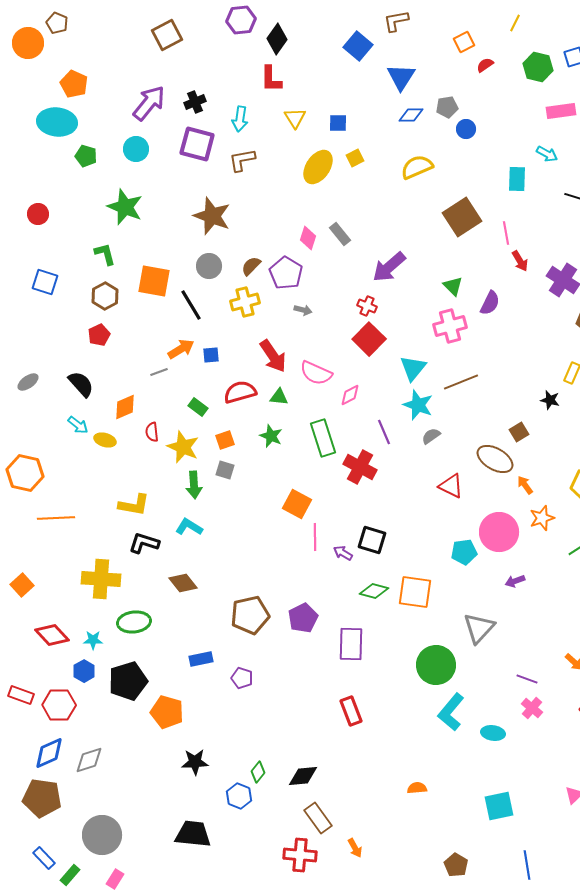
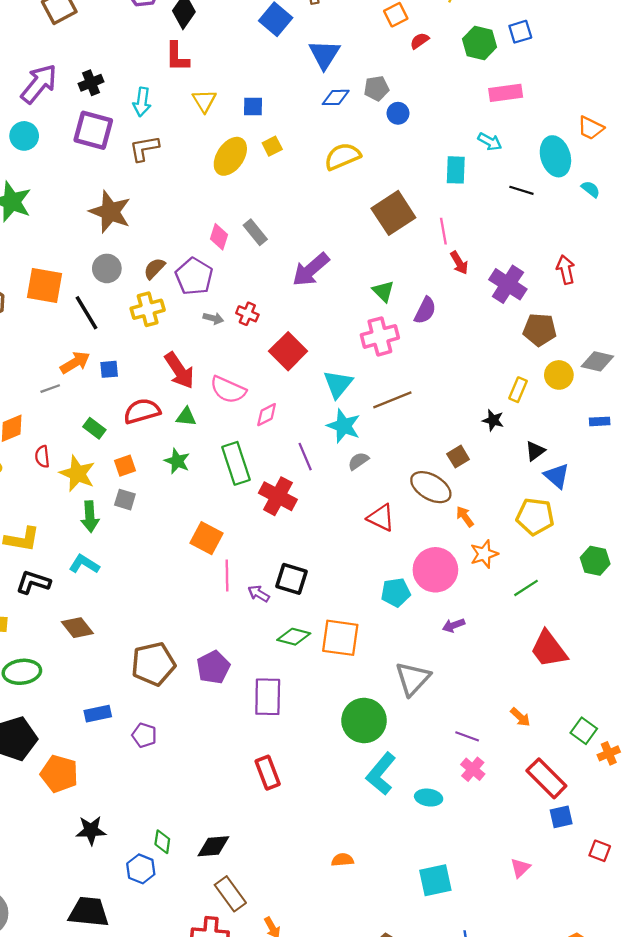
red cross: (367, 306) -> (247, 314), moved
green diamond: (258, 772) -> (162, 842), turned -30

